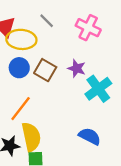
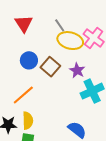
yellow ellipse: (21, 39) -> (70, 41), moved
yellow semicircle: (31, 137) -> (28, 121), size x0.7

